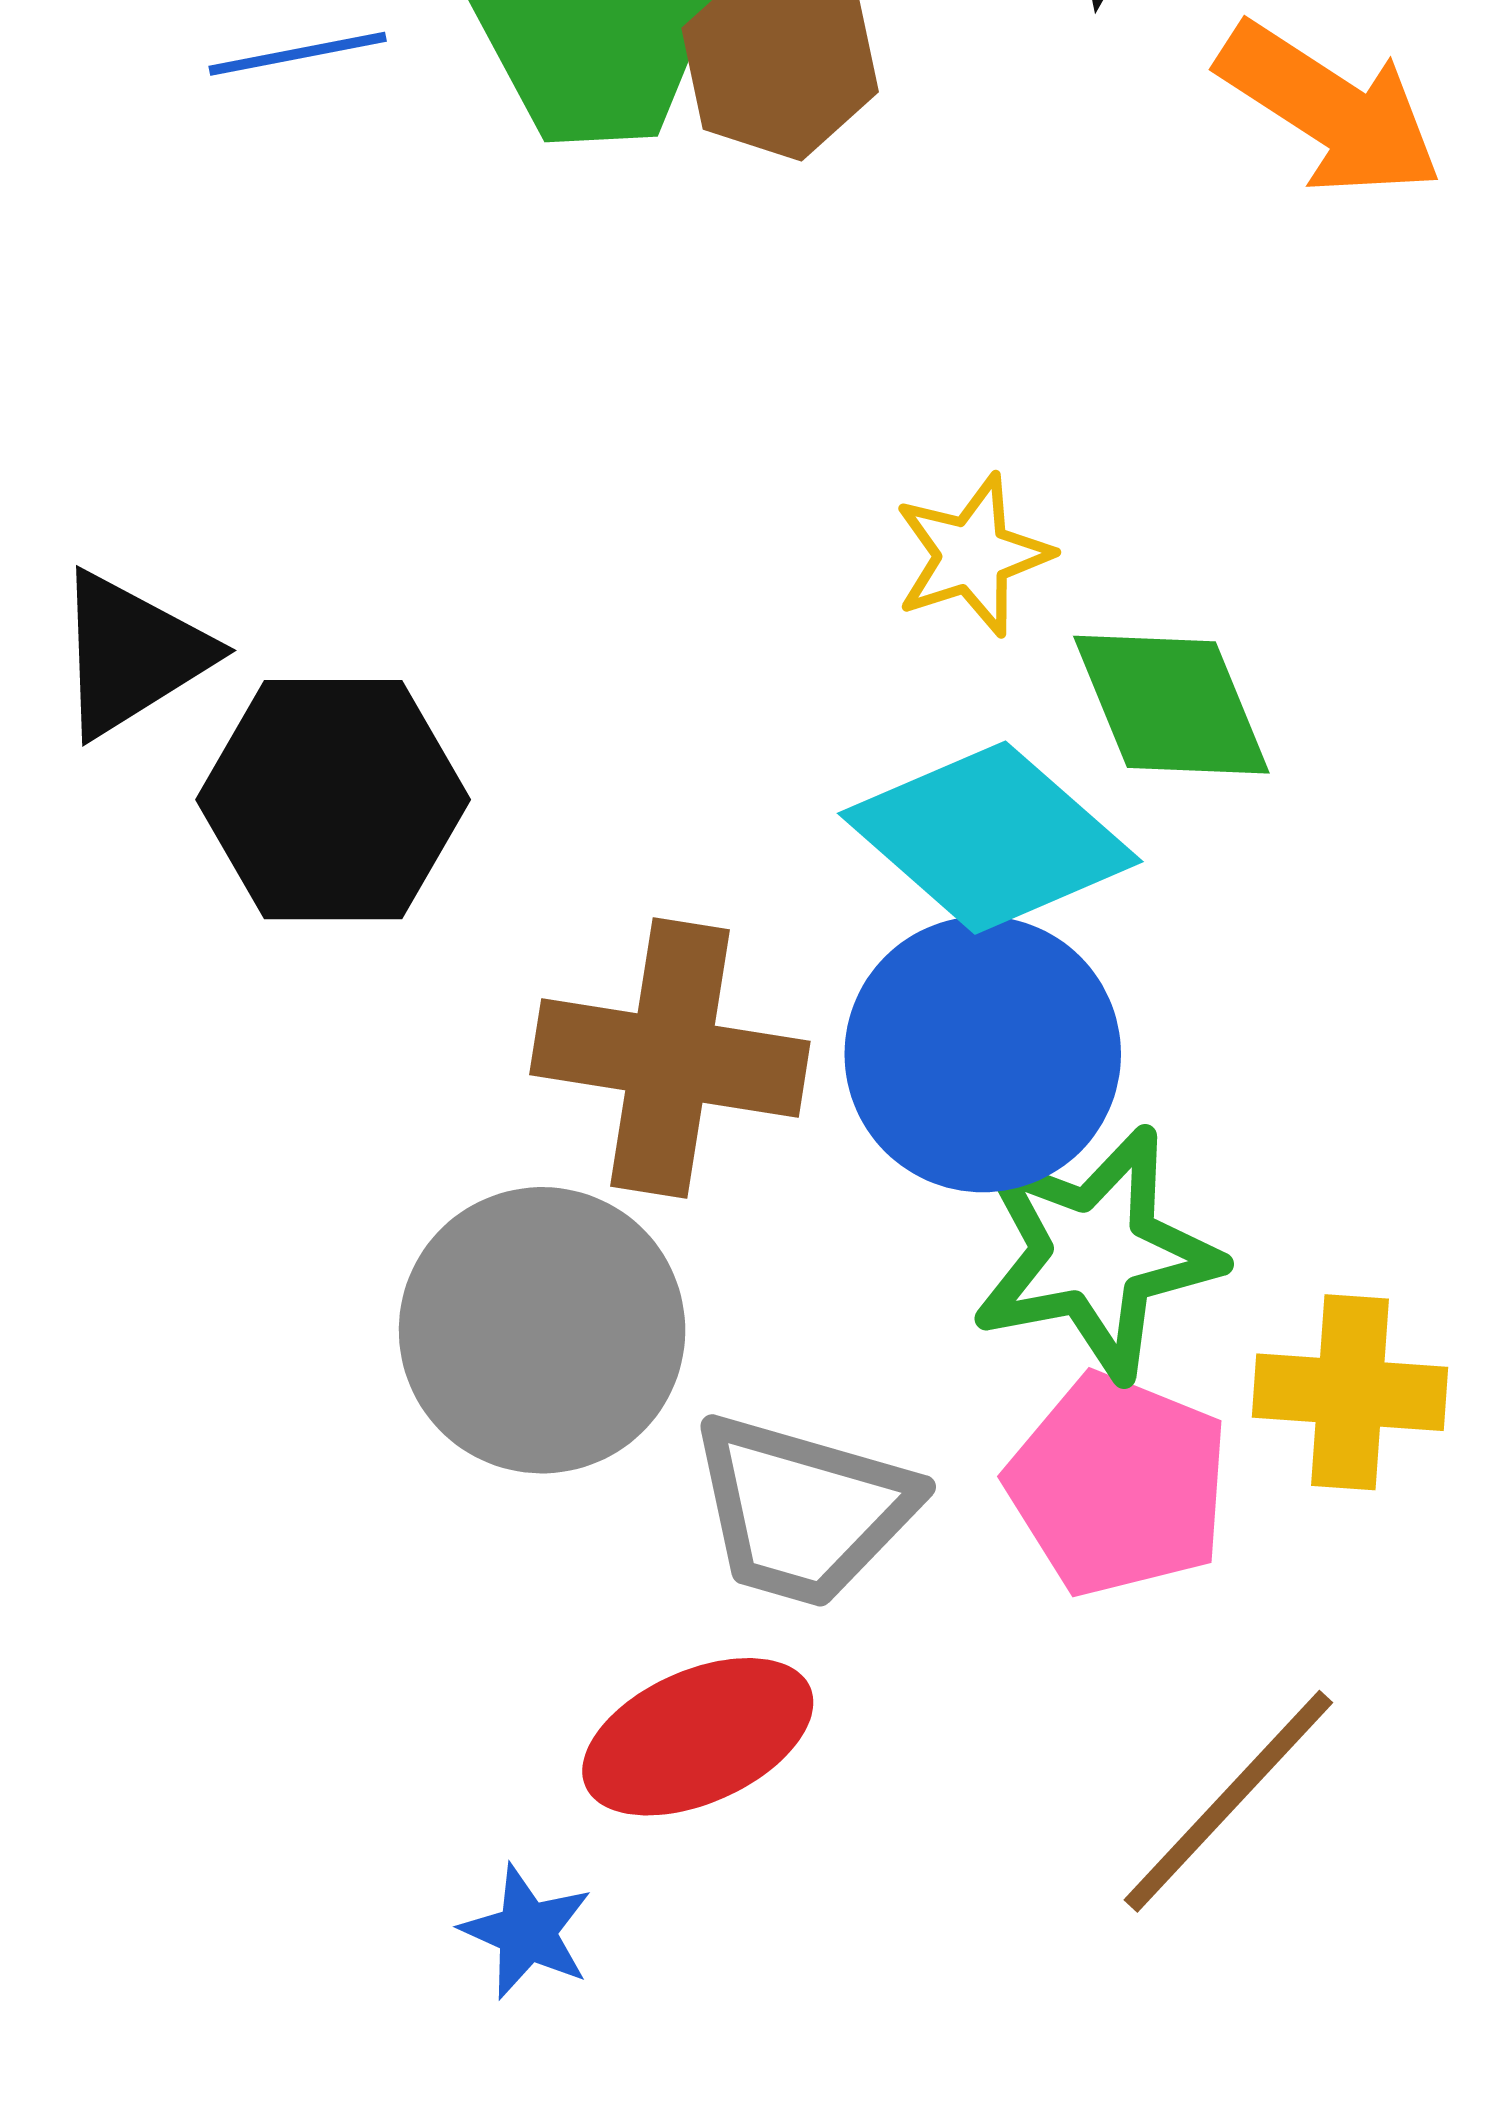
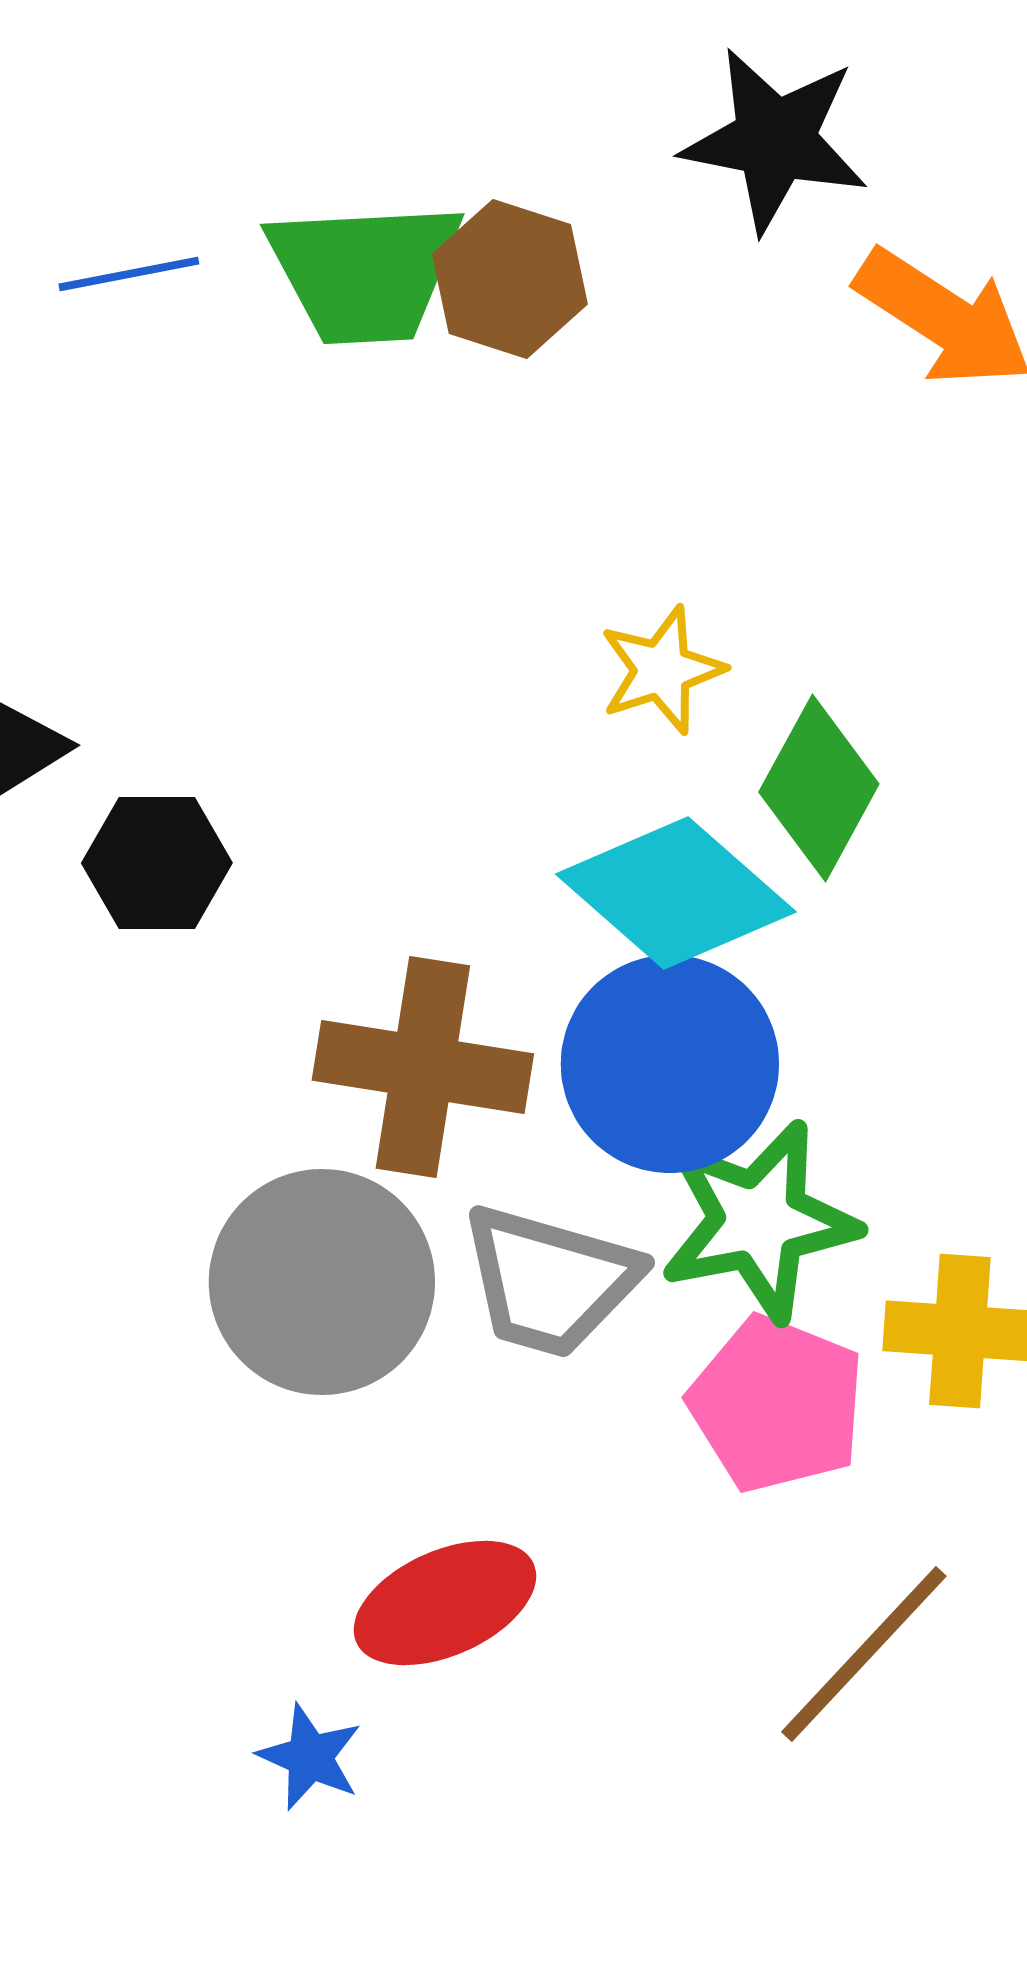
green diamond: (1171, 705) -> (819, 788), turned 51
black hexagon: (333, 800) -> (157, 863), size x0.7
gray trapezoid: (803, 1510) -> (550, 1281), moved

